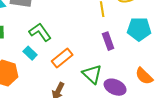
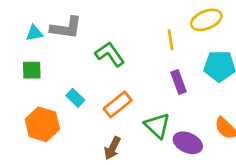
green L-shape: (40, 32) -> (110, 54), moved

